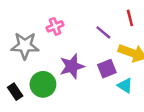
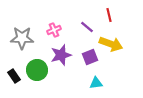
pink cross: (55, 26) -> (54, 30), moved
cyan triangle: (125, 86) -> (96, 83), moved, turned -40

